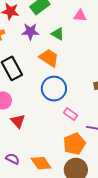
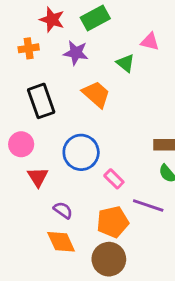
green triangle: (58, 34) -> (126, 63), moved
blue circle: (54, 89) -> (81, 152), moved
purple semicircle: (13, 159) -> (63, 210), moved

